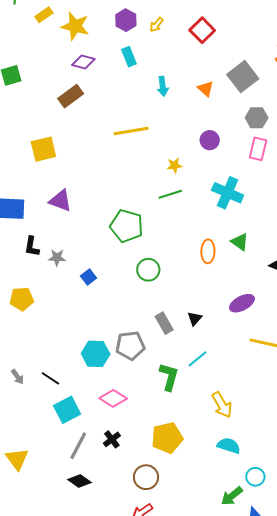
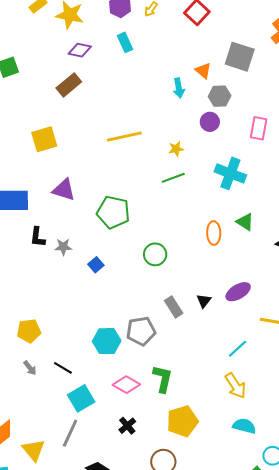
gray square: (243, 77) -> (240, 57), turned -32
cyan arrow: (163, 86) -> (179, 88), moved
gray hexagon: (257, 118) -> (220, 96), moved
yellow line: (131, 131) -> (124, 136), moved
green pentagon: (127, 226) -> (113, 212), moved
yellow pentagon: (22, 299) -> (29, 331), moved
purple ellipse: (242, 303) -> (238, 292), moved
cyan line: (197, 359) -> (238, 349), moved
green L-shape: (169, 377) -> (163, 379), moved
gray line: (78, 446) -> (70, 433), moved

